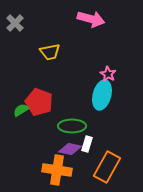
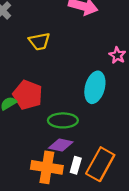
pink star: (108, 74) -> (117, 55), moved
white rectangle: (87, 144) -> (76, 165), moved

